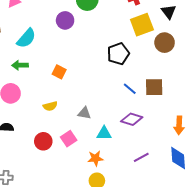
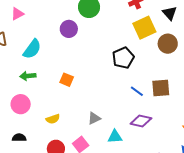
yellow semicircle: (50, 106) -> (53, 119), moved
gray triangle: (84, 113) -> (94, 118), turned -32

